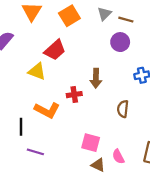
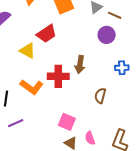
red cross: (74, 95) -> (58, 76), size x1.5
purple line: (35, 152) -> (16, 123), turned -49

